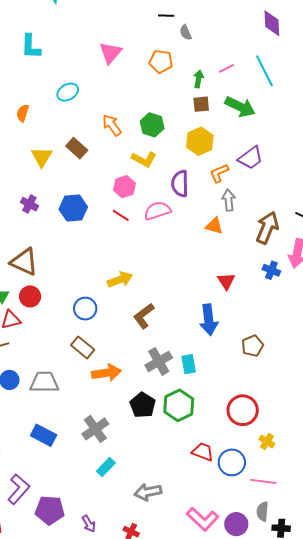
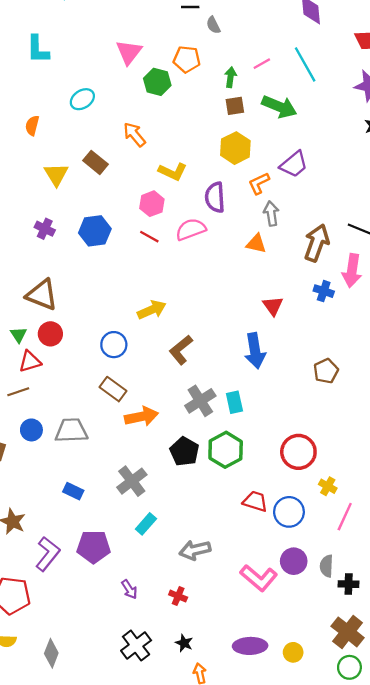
green hexagon: (152, 125) -> (157, 82), moved
brown pentagon: (252, 346) -> (326, 371), moved
blue rectangle: (44, 435) -> (73, 491), size x0.7
pink line: (263, 481) -> (345, 517), moved, turned -70
purple pentagon: (50, 510) -> (94, 547), moved
purple circle: (236, 524) -> (294, 561), moved

